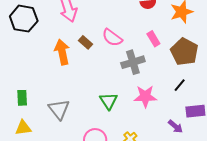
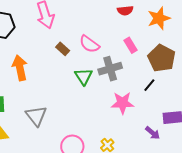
orange arrow: (62, 52) -> (20, 68), moved
black line: (180, 85) -> (149, 85), moved
green triangle: (109, 101) -> (84, 76), moved

